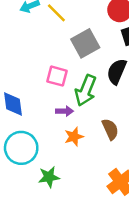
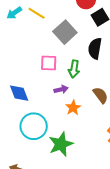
green arrow: (86, 90) -> (74, 69), size x0.7
green star: (49, 177) -> (61, 144), size x1.4

